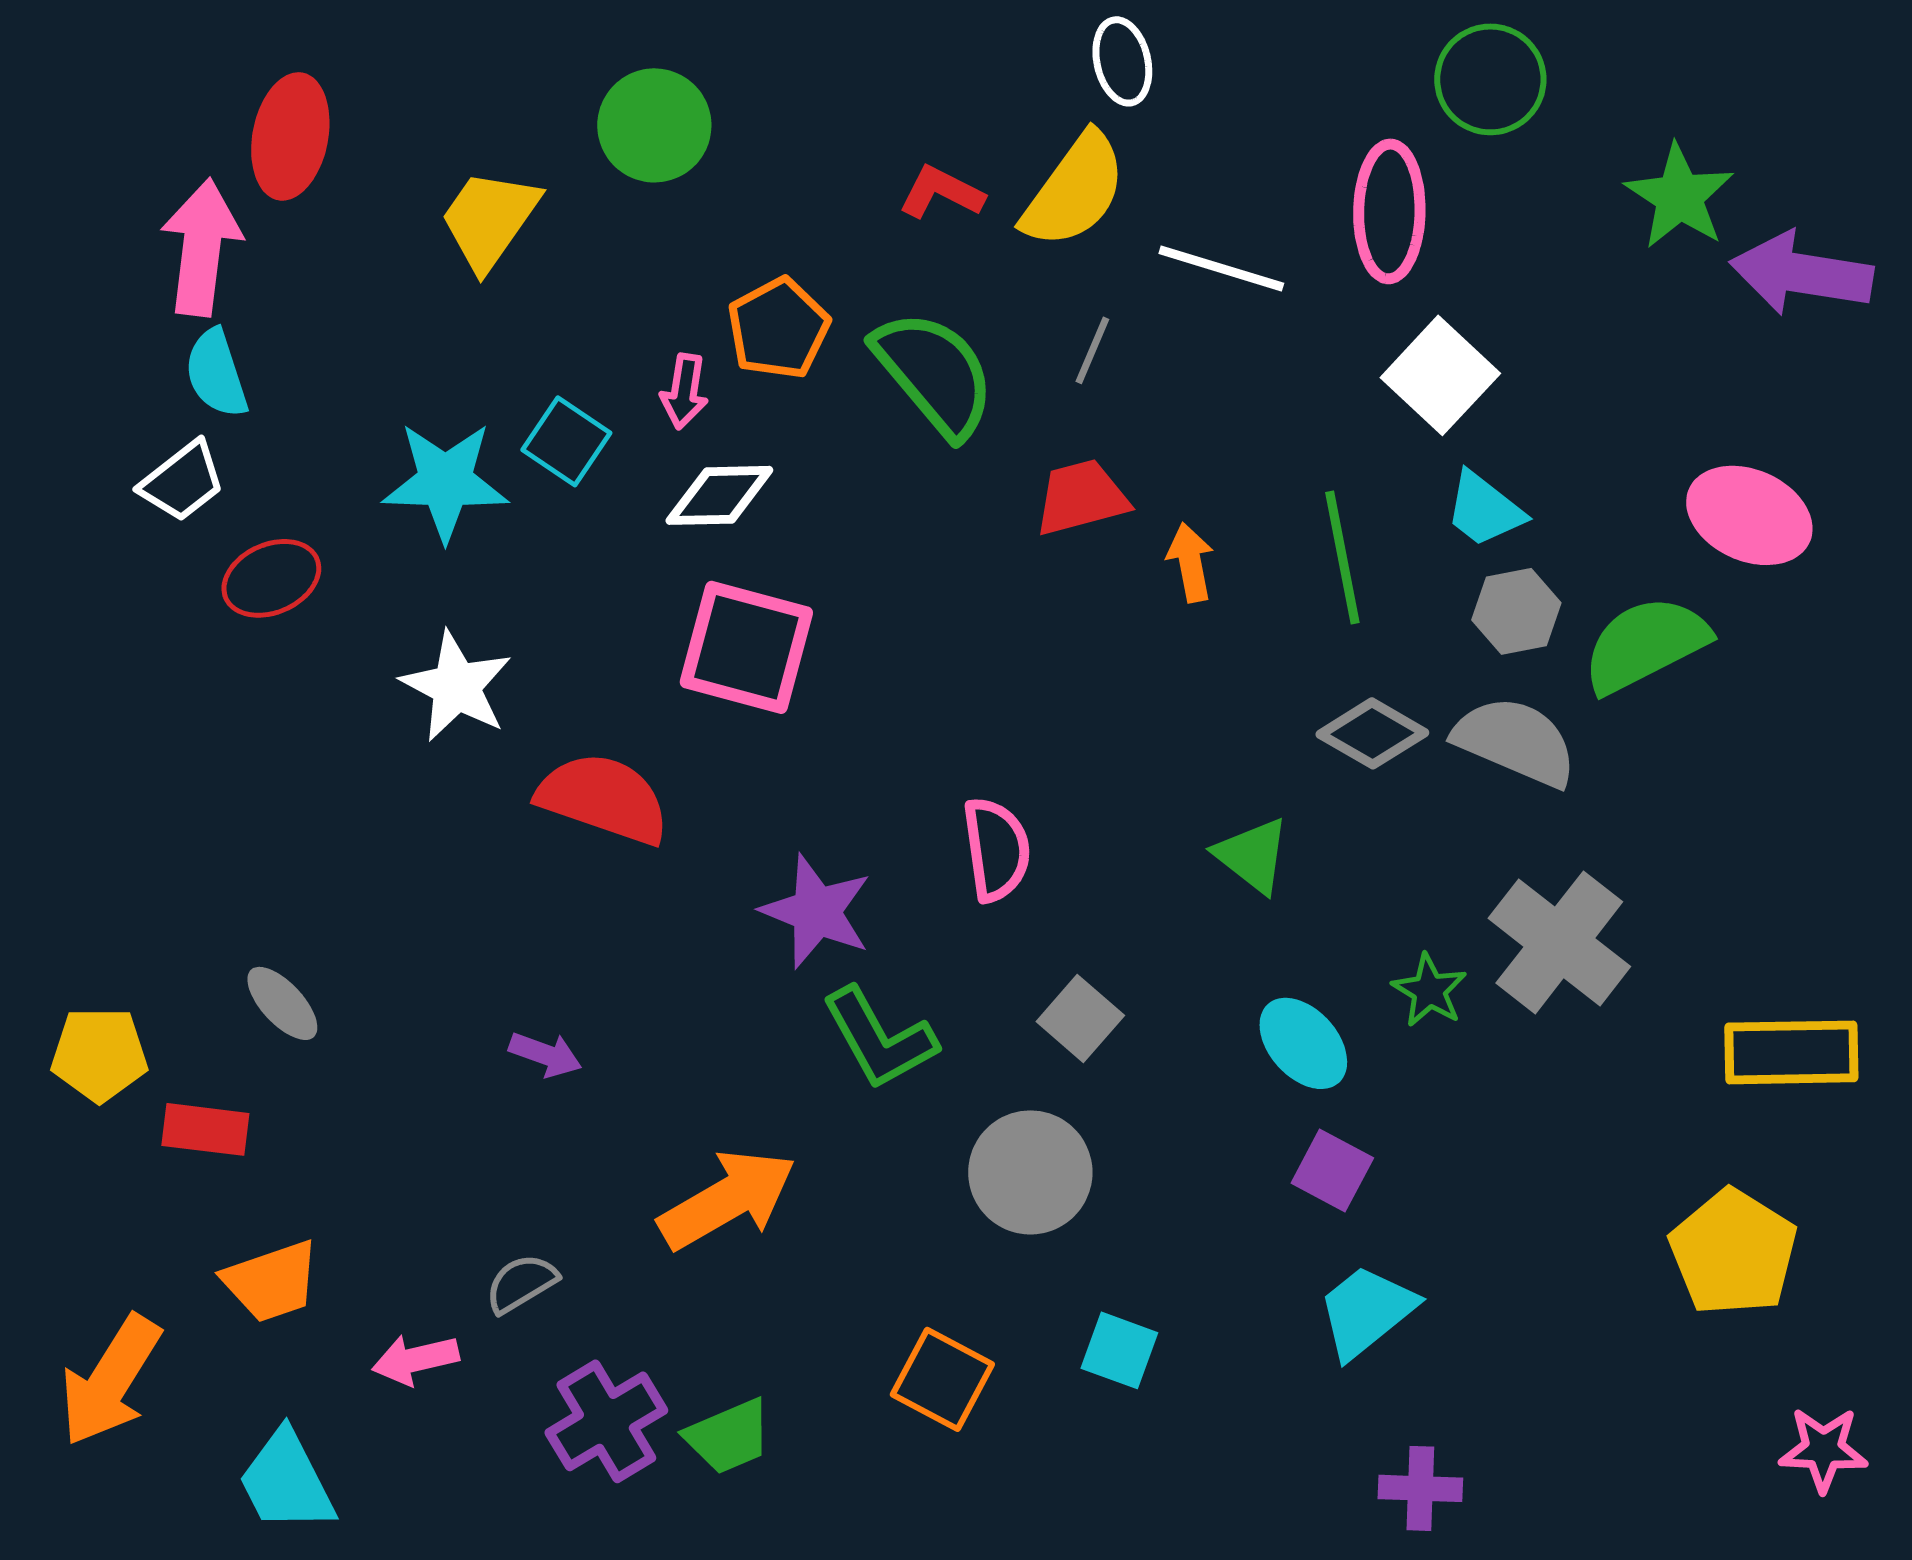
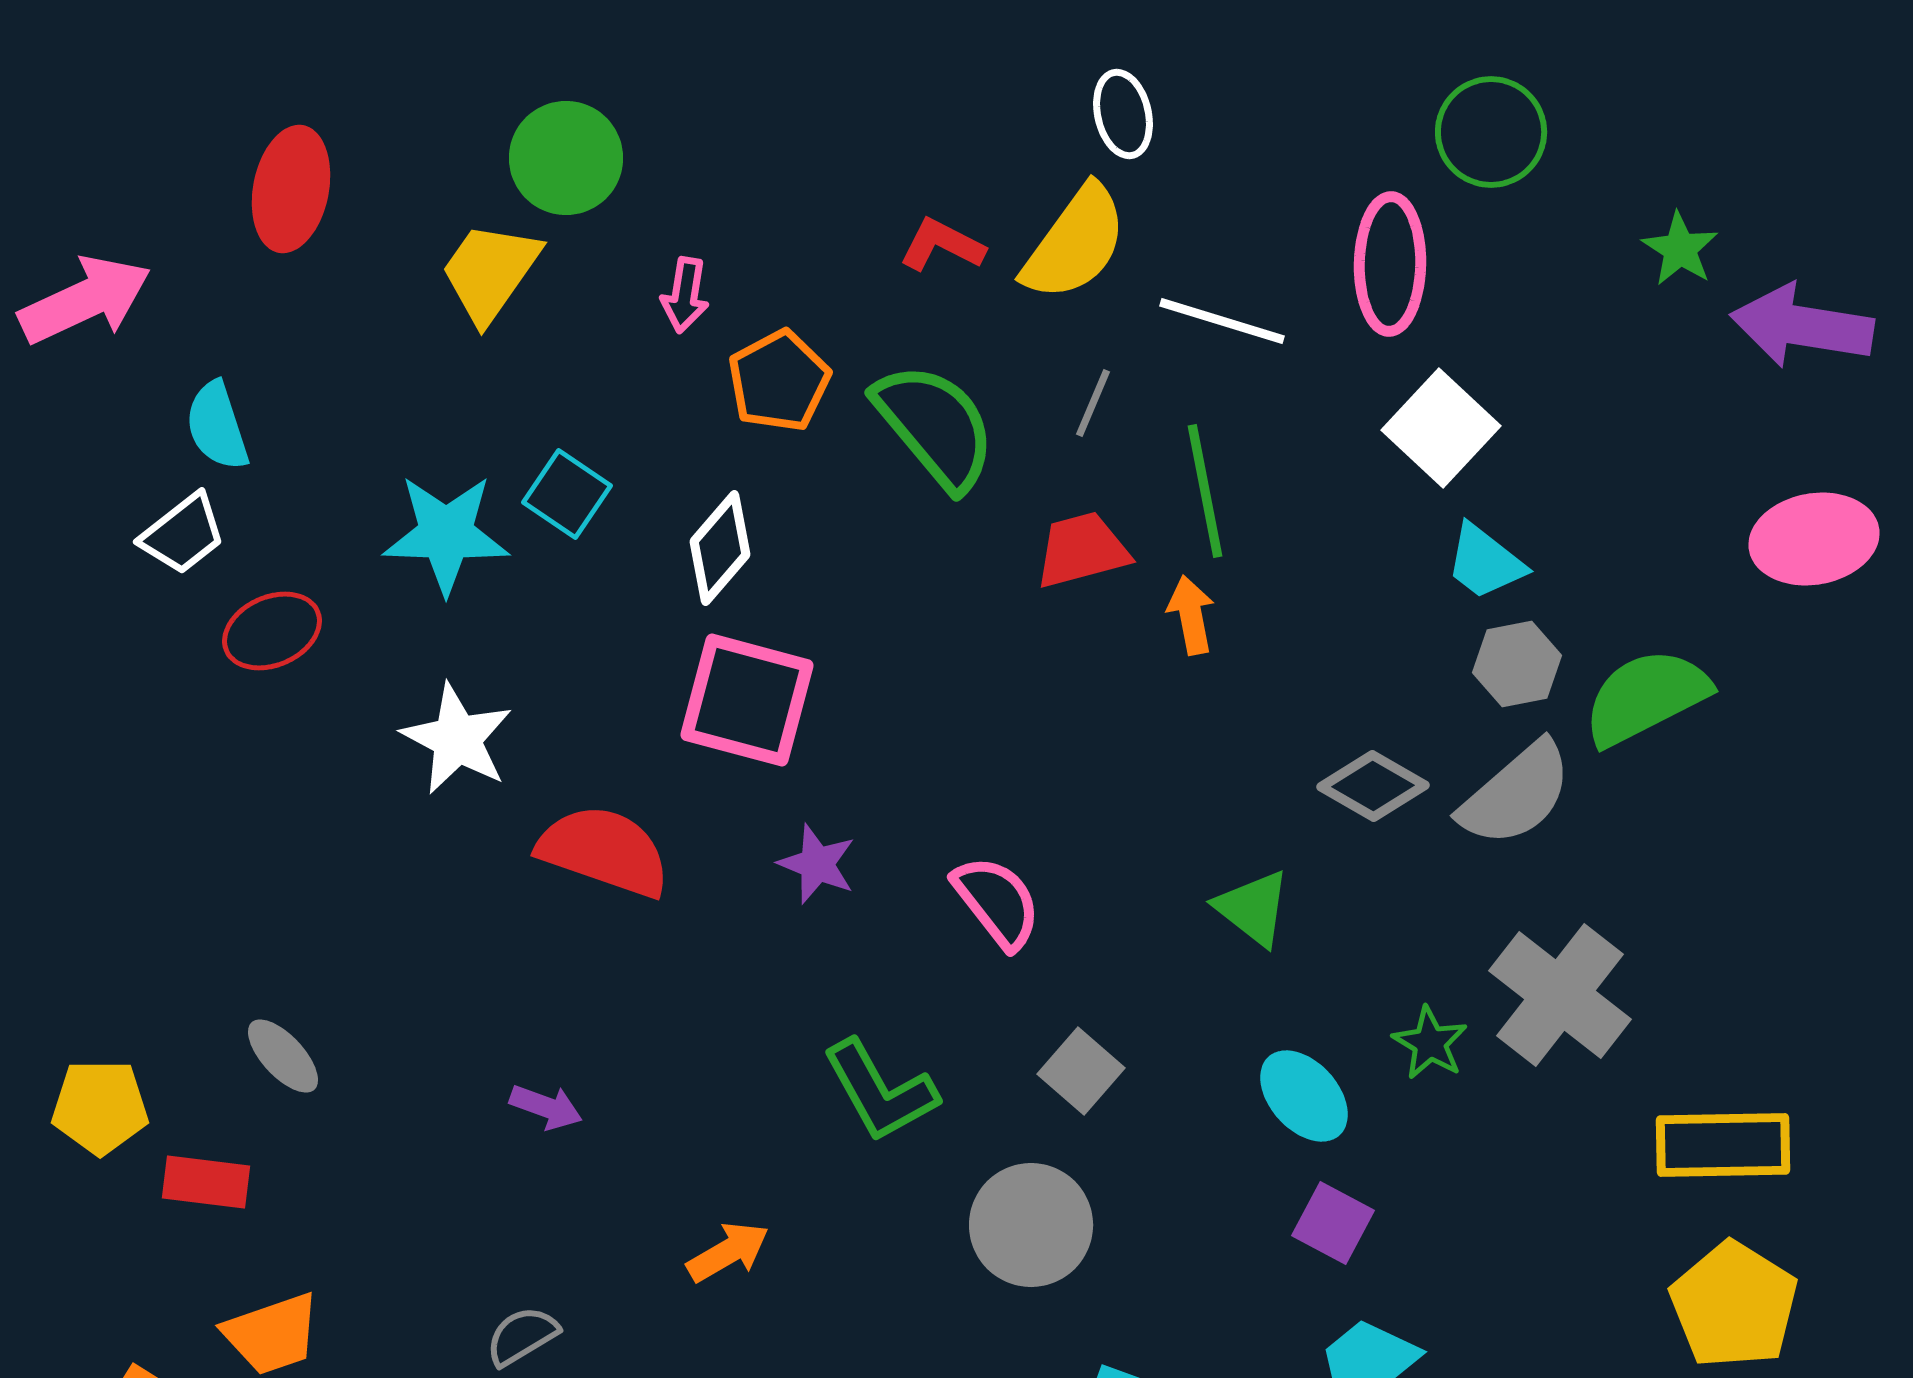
green circle: (654, 125) -> (566, 158), moved
green star: (1679, 196) -> (1680, 249), size x0.7
pink arrow: (201, 247) -> (85, 300), moved, turned 58
pink arrow: (684, 391) -> (685, 295), moved
white diamond: (719, 495) -> (720, 548), turned -48
pink ellipse: (1749, 515) -> (1814, 539), moved, turned -34
green line: (1342, 557) -> (1205, 491), moved
gray semicircle: (1515, 741) -> (1516, 794), turned 116
pink semicircle: (996, 849) -> (997, 902), turned -30
purple star: (816, 911) -> (817, 864), moved, size x0.7
yellow rectangle: (1791, 1052) -> (1723, 1145), moved
orange arrow: (727, 1199) -> (728, 1252), size x0.6

